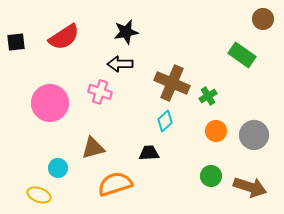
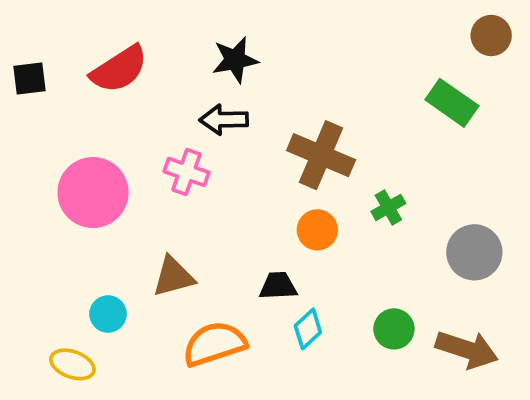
green cross: (208, 96) -> (388, 207), moved
cyan diamond: (165, 121) -> (308, 329), moved
orange circle: (216, 131) -> (317, 230), moved

